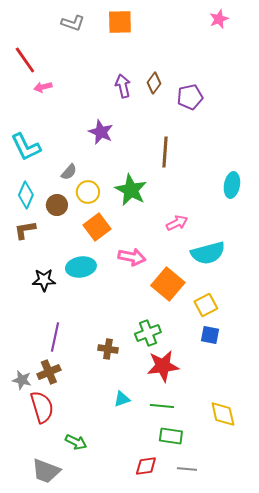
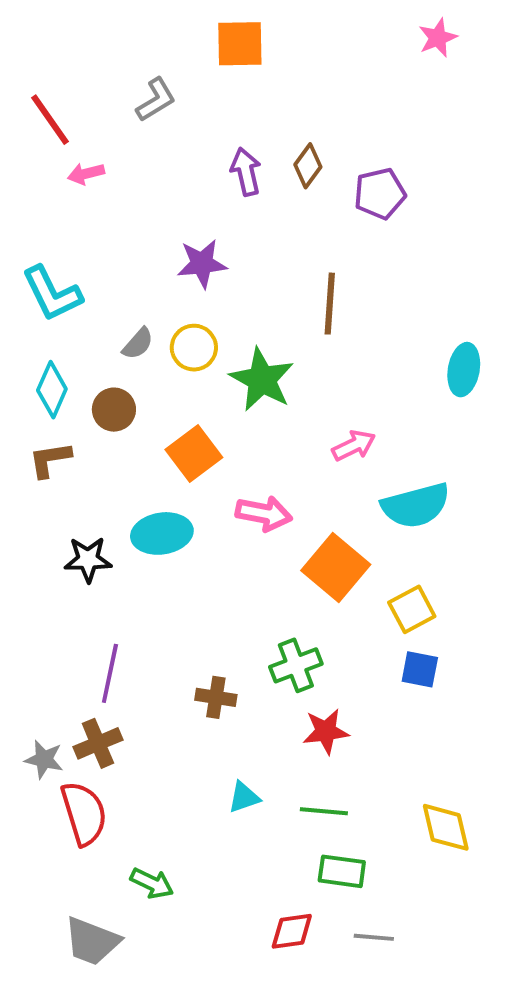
gray L-shape: (73, 23) -> (156, 100), moved, turned -50
purple star: (101, 132) -> (202, 264), turned -30
yellow circle: (88, 192) -> (194, 348), moved
red star: (163, 366) -> (326, 731), size x0.7

